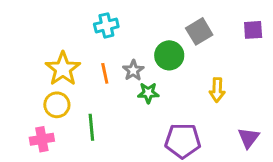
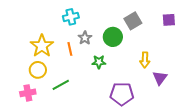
gray star: (133, 70) -> (85, 38), moved
green line: (91, 127) -> (61, 85), turned 66
purple triangle: (249, 138) -> (160, 78), moved

